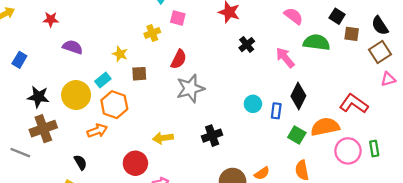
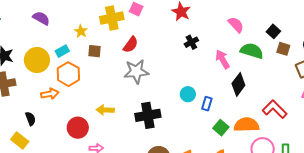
yellow cross: (152, 33) -> (112, 18), size x1.6
black diamond: (298, 96) -> (238, 84), moved
black cross: (212, 136) -> (148, 115), size x1.4

